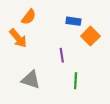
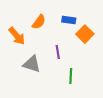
orange semicircle: (29, 17) -> (39, 22), moved
gray triangle: (31, 80) -> (32, 64), moved

